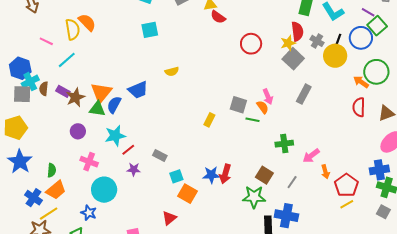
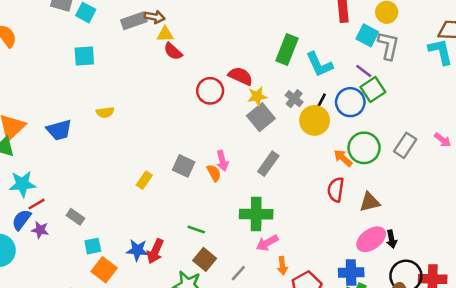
red semicircle: (297, 31) -> (241, 76), moved, turned -66
blue semicircle: (114, 105) -> (21, 220), moved
green line: (252, 120) -> (196, 229), moved
green cross: (284, 144) -> (256, 214), moved, size x1.4

